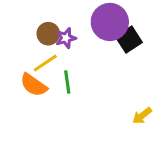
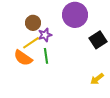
purple star: (66, 38) -> (45, 35), moved
black square: (129, 40) -> (98, 40), moved

